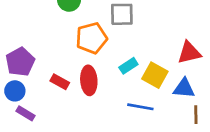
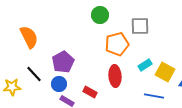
red rectangle: (60, 82) -> (90, 92), moved

